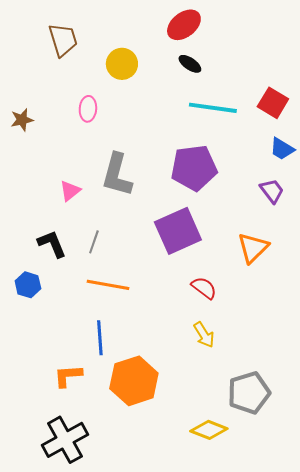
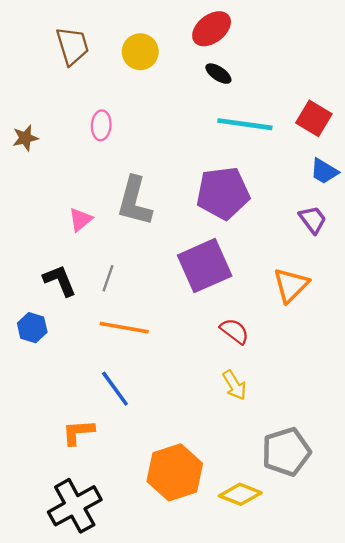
yellow circle: (122, 64) -> (140, 52), moved
blue line: (100, 338) -> (115, 389), turned -32
orange hexagon: (134, 381) -> (175, 472), moved

